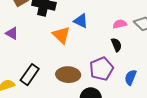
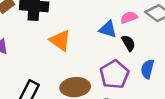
blue triangle: (81, 21) -> (108, 29), moved
blue semicircle: (131, 77) -> (147, 69), moved

